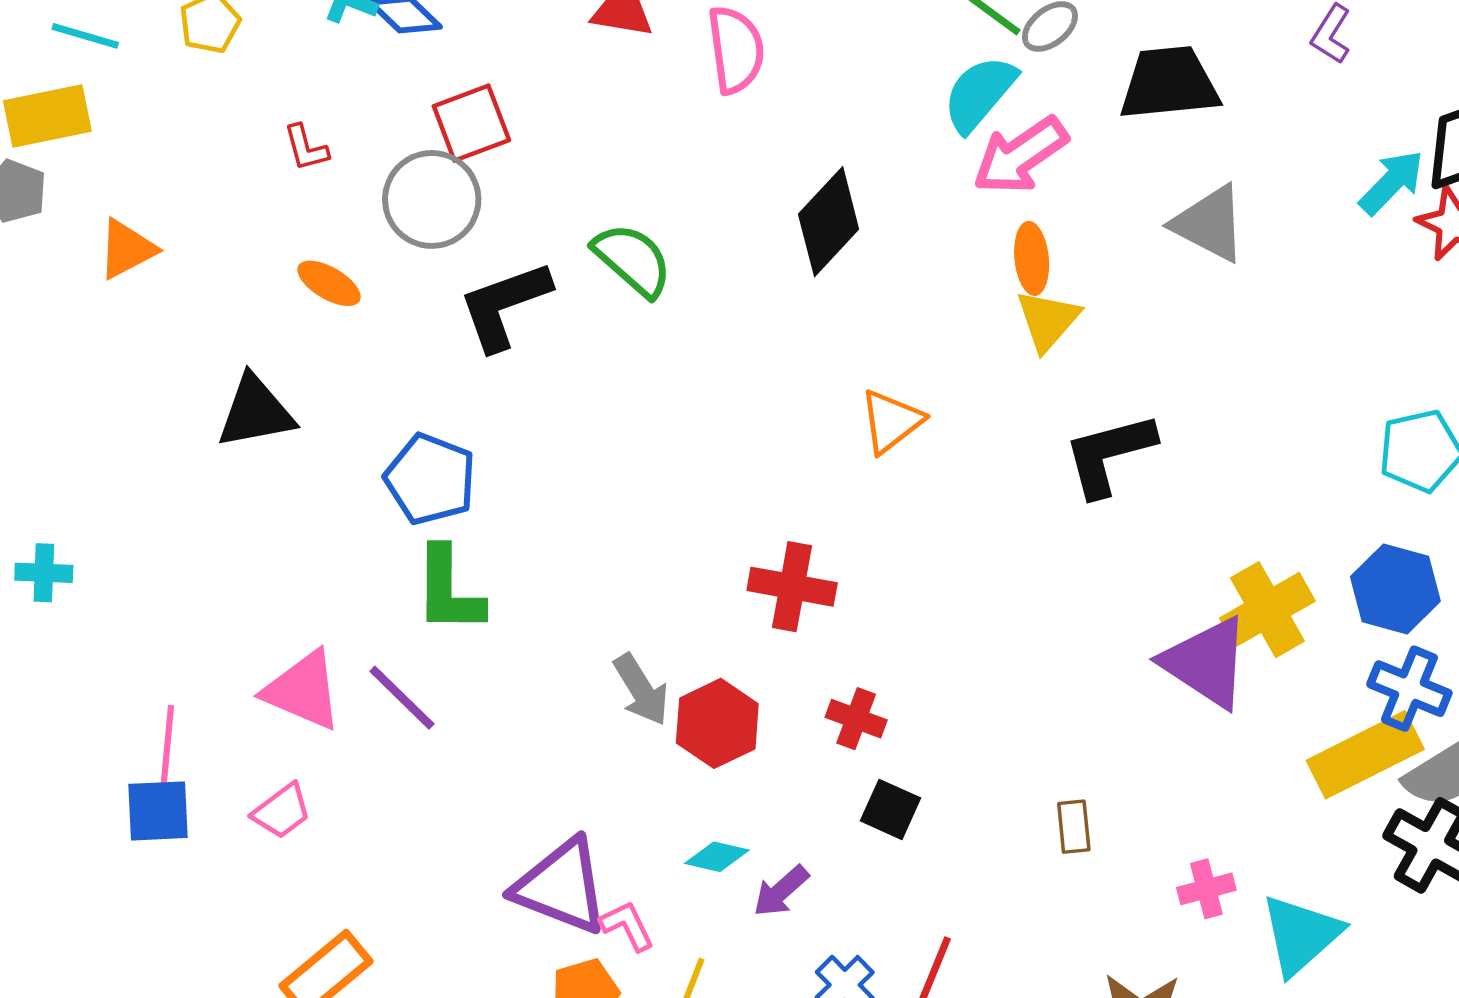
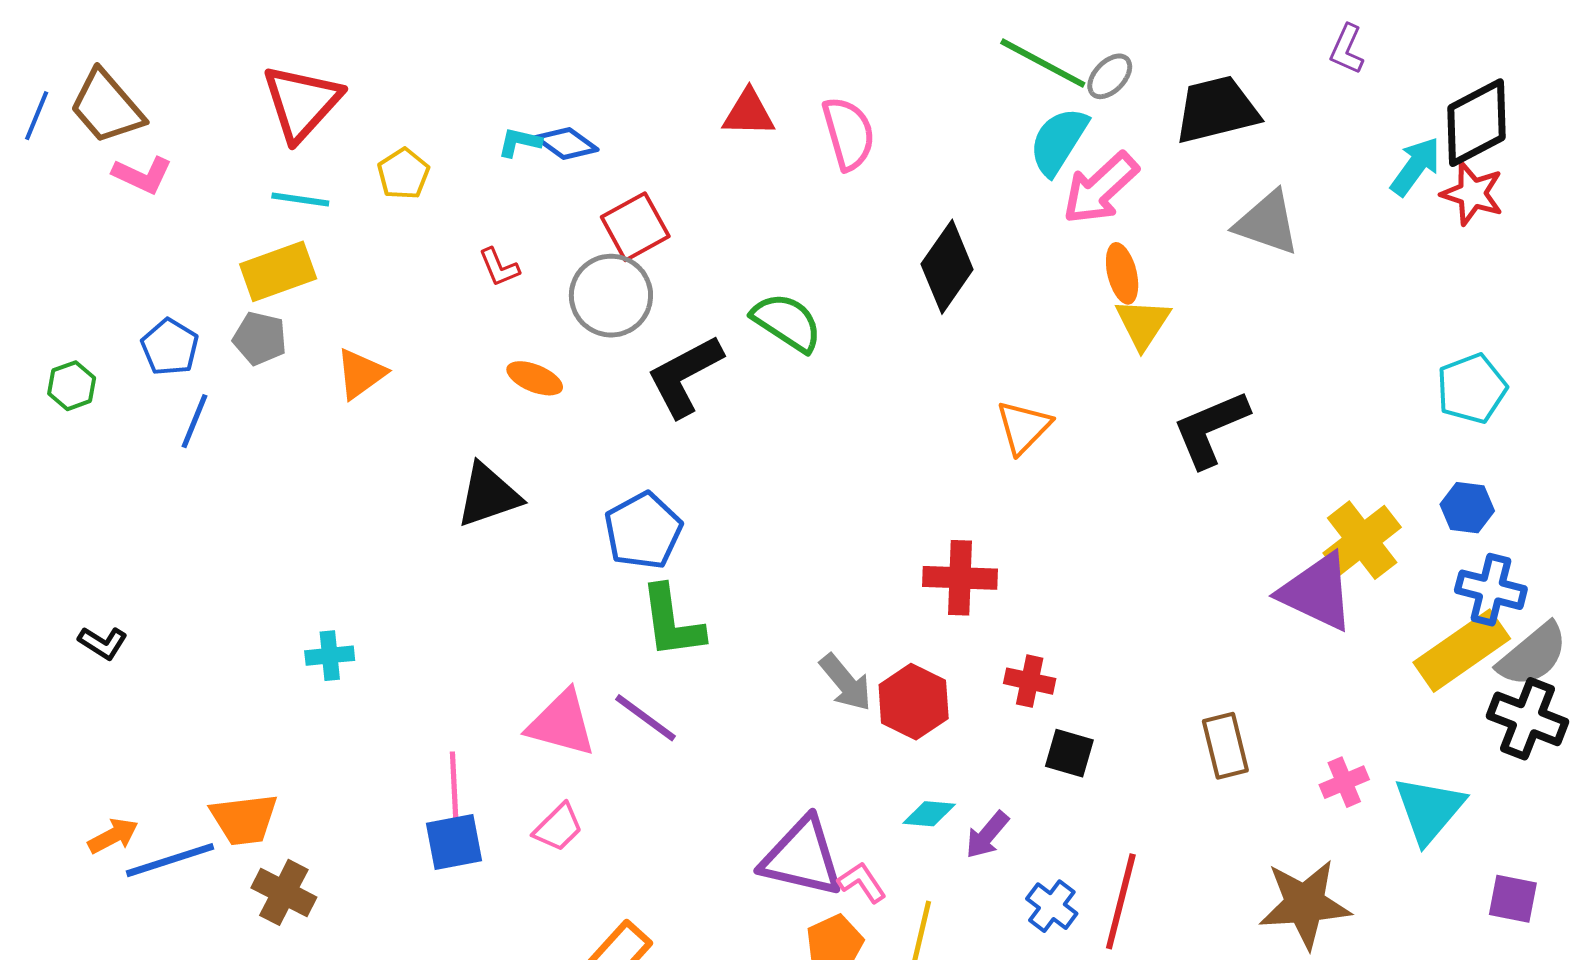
blue pentagon: (430, 479) -> (643, 531), turned 30
blue hexagon: (1395, 589) -> (1467, 508), size x0.7
brown rectangle: (1074, 827) -> (1225, 746), size x1.4

